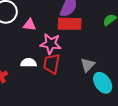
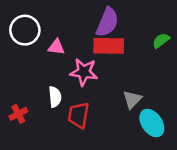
white semicircle: (29, 63) -> (55, 97), turned 84
red trapezoid: (52, 64) -> (79, 115), moved

